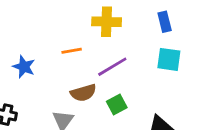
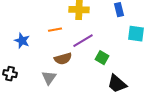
cyan square: (169, 59) -> (136, 34), moved
green square: (117, 104) -> (102, 58), moved, turned -32

